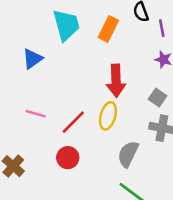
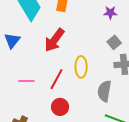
red arrow: (116, 81) -> (54, 40), moved, turned 55
gray square: (158, 98) -> (114, 42), turned 32

